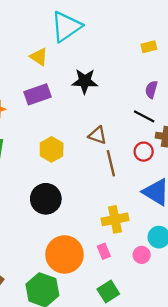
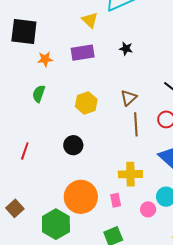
black star: (85, 81) -> (126, 49), size x0.6
brown triangle: (98, 135) -> (129, 98), turned 48
black circle: (46, 199) -> (73, 145), size x0.7

